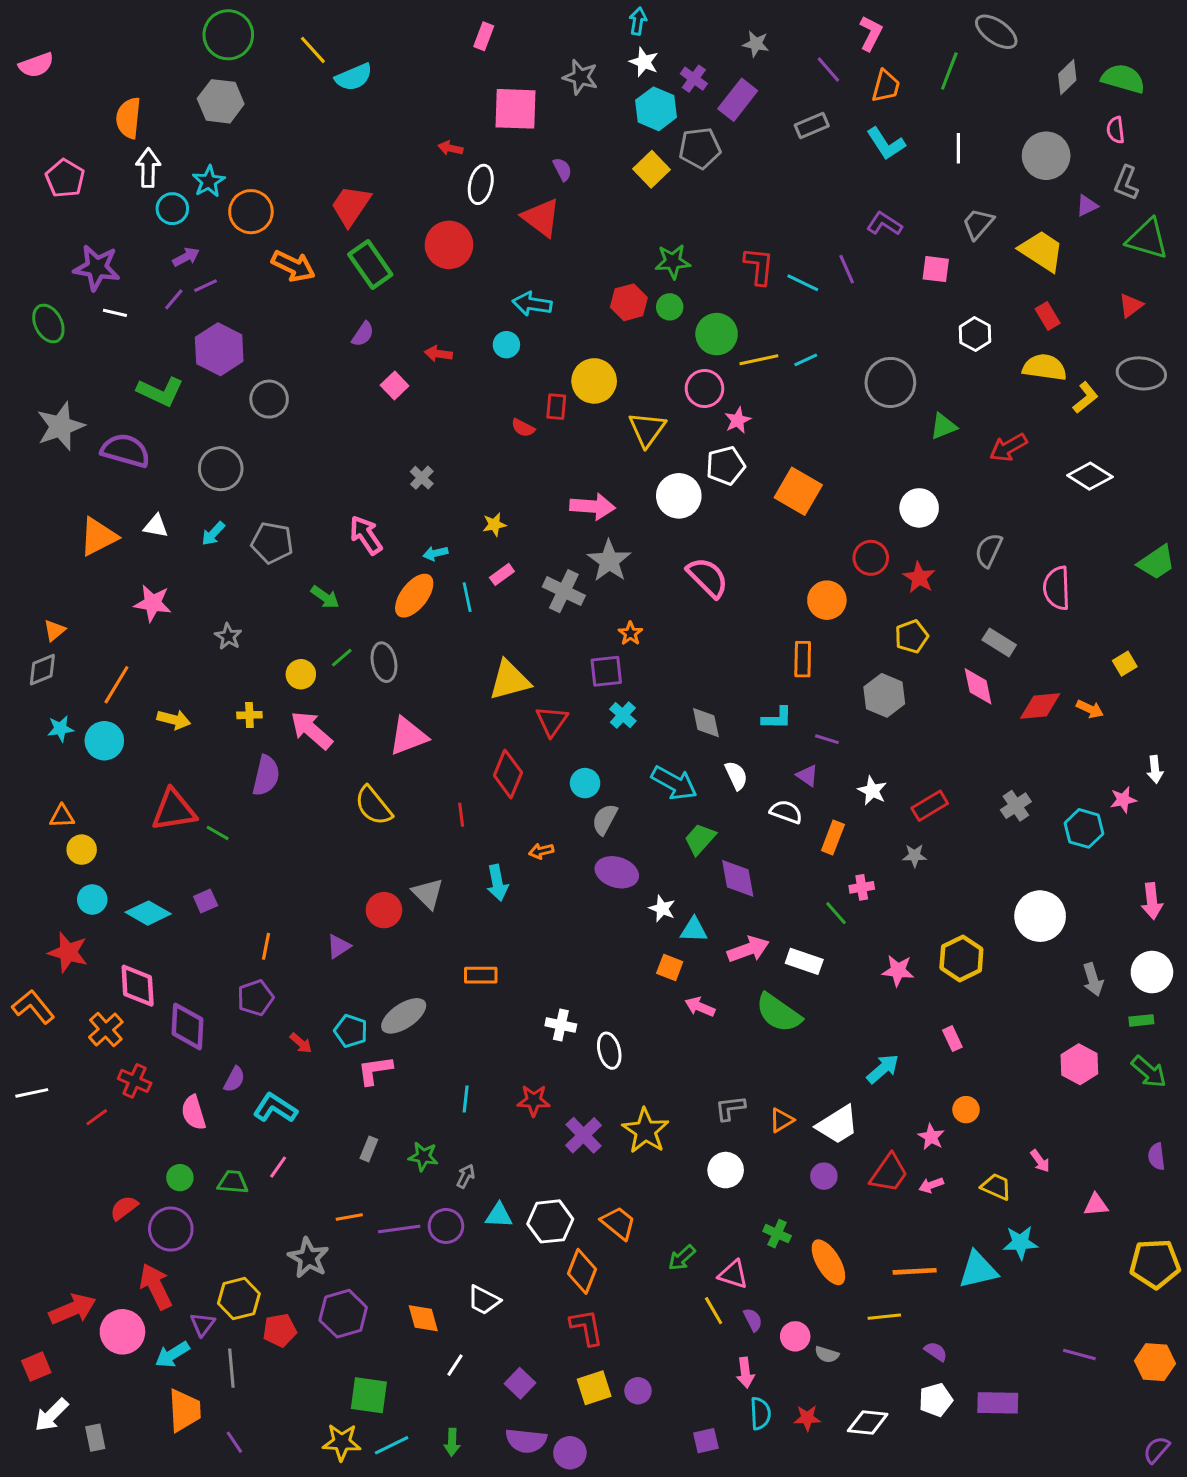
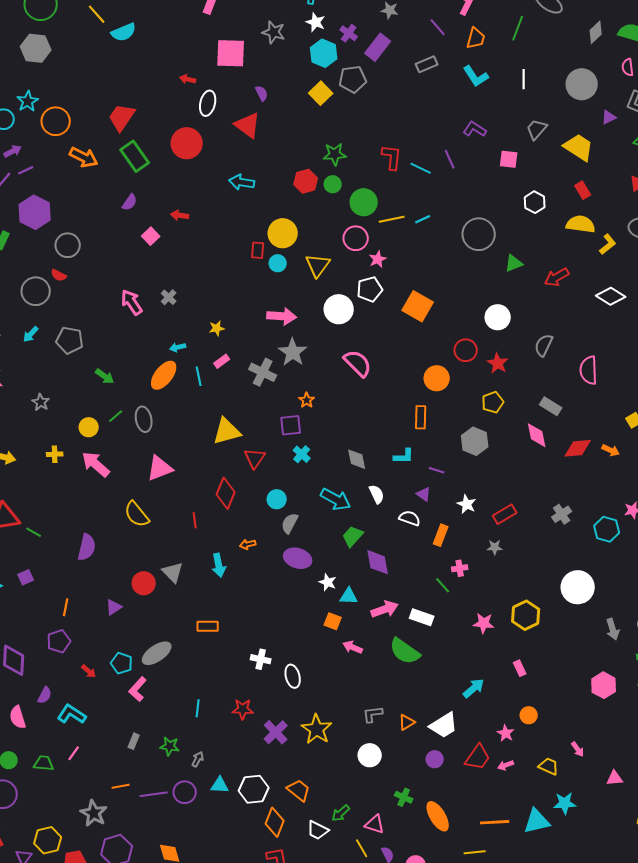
cyan circle: (506, 345) -> (278, 263), moved
red semicircle: (523, 428) -> (59, 275), moved
pink arrow: (366, 535) -> (132, 302), moved
purple semicircle: (266, 776) -> (87, 547), moved
pink L-shape: (375, 1070) -> (138, 689), turned -40
white trapezoid: (484, 1300) -> (318, 830), moved

